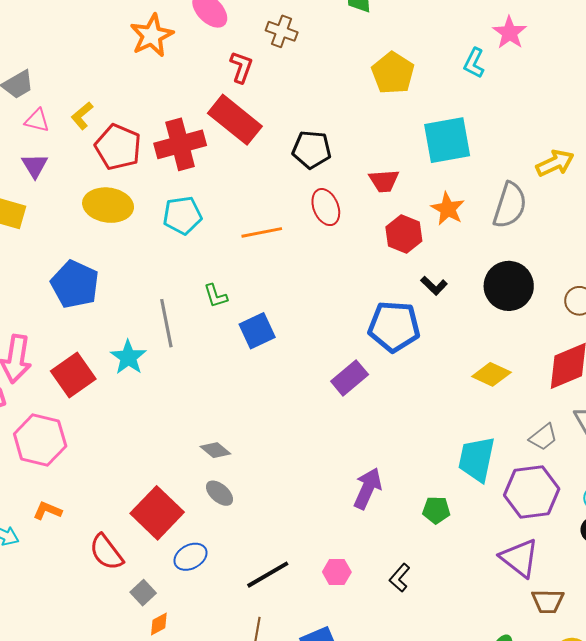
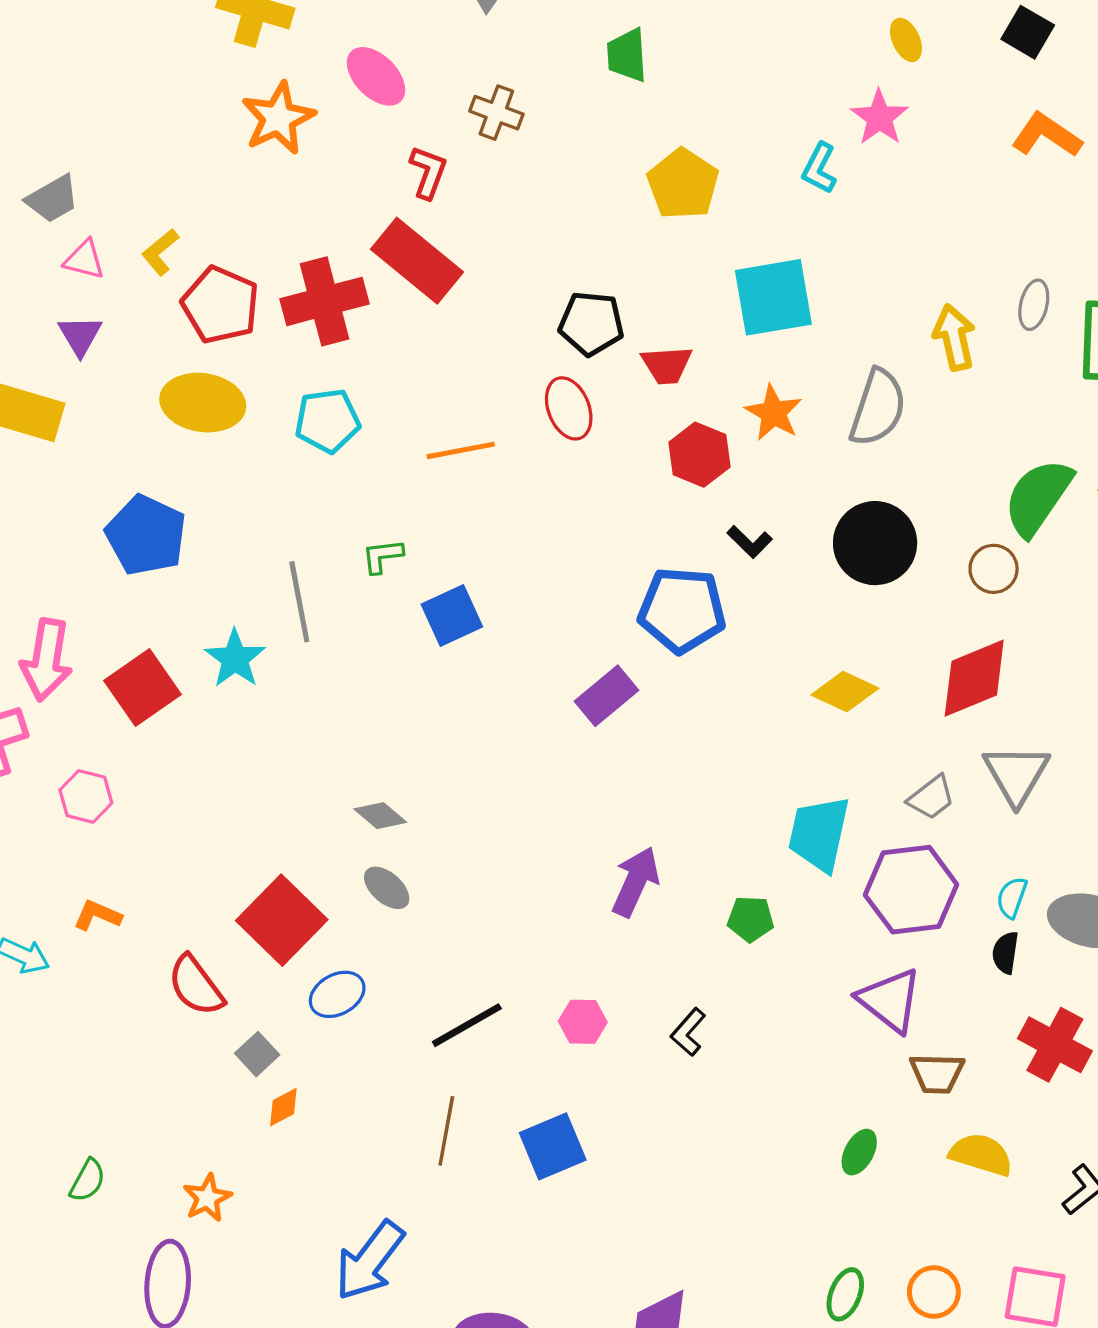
black pentagon: (312, 150) -> (591, 323), moved
yellow arrow: (555, 163) -> (954, 337), turned -78
green L-shape: (216, 296) -> (382, 556), turned 100
pink hexagon: (40, 440) -> (86, 796), size x0.6

